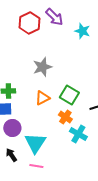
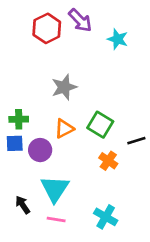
orange cross: (65, 117) -> (108, 161), moved
purple circle: (12, 128) -> (40, 150), moved
cyan cross: (78, 134) -> (106, 217), moved

